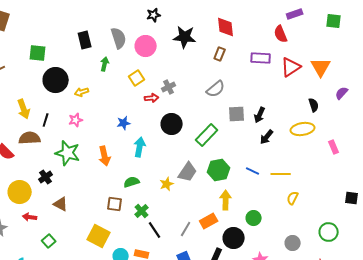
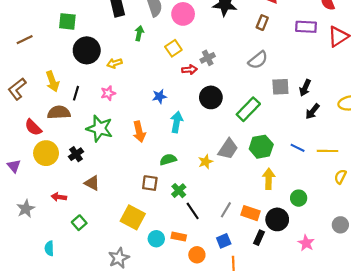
yellow circle: (20, 192) -> (46, 153), moved
orange rectangle: (209, 221) -> (250, 213), moved, turned 48

